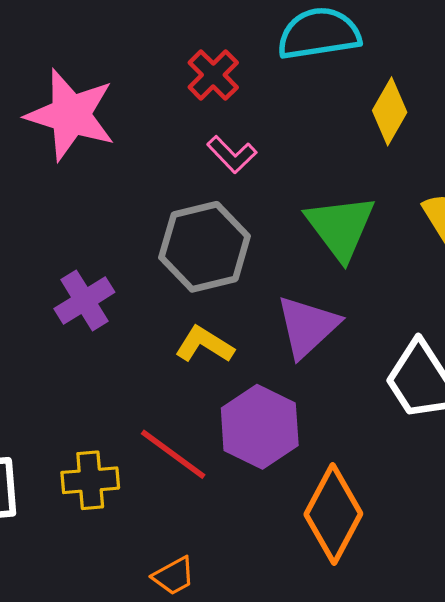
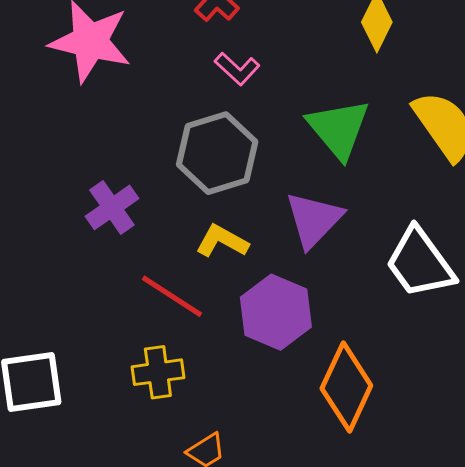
red line: (173, 454) -> (172, 296), moved
yellow cross: (90, 480) -> (158, 372), moved

